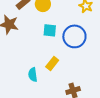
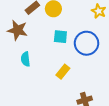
cyan semicircle: (33, 75) -> (26, 59), moved

